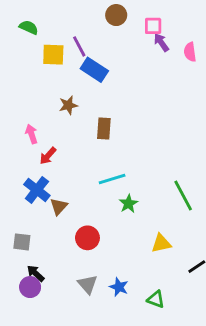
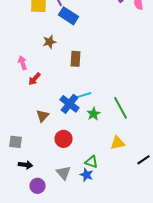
blue cross: (37, 190) -> (70, 104), moved
green line: (183, 195) -> (120, 108), moved
black arrow: (36, 273) -> (26, 165), turned 144
purple circle: (30, 287) -> (38, 186), moved
green triangle: (156, 299) -> (92, 162), moved

